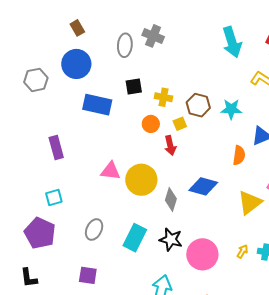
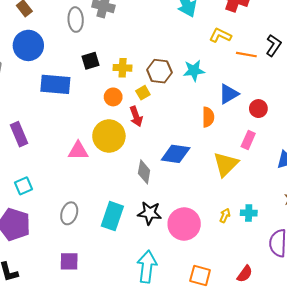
yellow circle: (141, 180) -> (109, 136), moved

